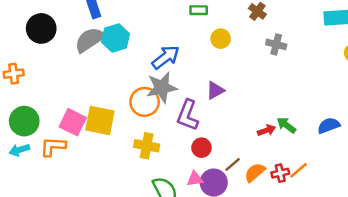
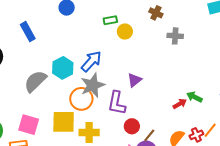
cyan hexagon: (116, 38) -> (63, 68), moved
yellow circle: (221, 39) -> (125, 32), moved
gray semicircle: (90, 40) -> (35, 81), moved
yellow square: (100, 121) -> (64, 122), moved
brown line: (233, 164) -> (149, 135), moved

